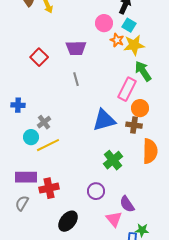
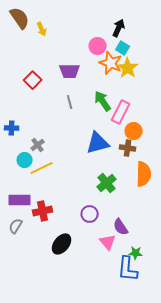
orange star: (117, 40) -> (111, 63), size x1.6
yellow star: (134, 45) -> (128, 68), turned -30
green arrow: (143, 71) -> (103, 101), moved

